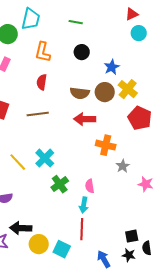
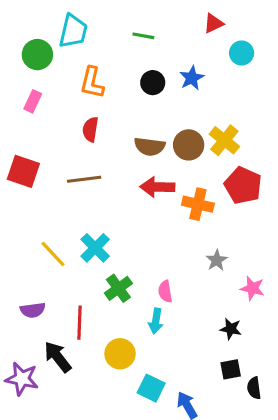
red triangle: (132, 14) -> (214, 23), moved
blue star: (112, 67) -> (192, 78), moved
orange cross: (106, 145) -> (198, 204), moved
black arrow: (21, 228) -> (58, 357), turned 50
red line: (82, 229) -> (79, 323), moved
yellow circle: (39, 244) -> (120, 354), moved
cyan square: (62, 249) -> (151, 388), moved
black star: (129, 255) -> (231, 329), moved

